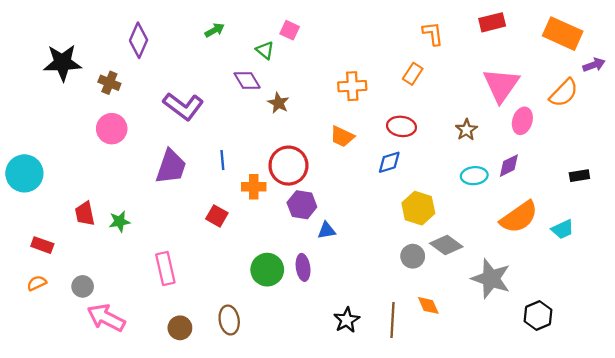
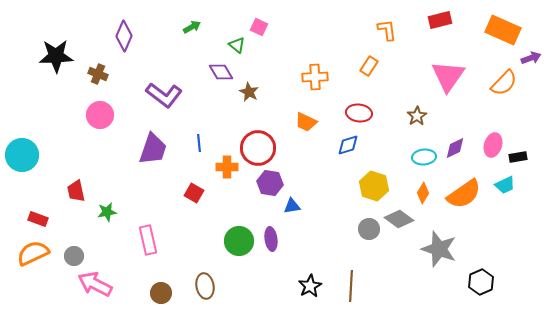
pink ellipse: (522, 121) -> (493, 145), moved
green star: (120, 222) -> (107, 212), moved
cyan trapezoid: (563, 229) -> (505, 185), moved
orange semicircle: (37, 283) -> (33, 253), size x1.8
orange diamond: (428, 305) -> (423, 193), moved, turned 55

